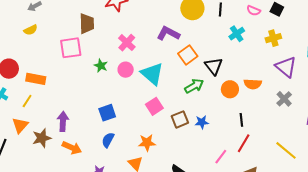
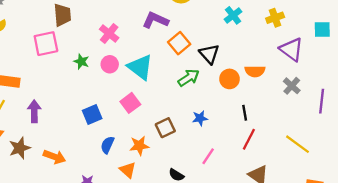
pink square: (154, 106) -> (130, 103), moved
brown square: (180, 119) -> (165, 128), moved
purple arrow: (63, 121) -> (34, 111), moved
blue semicircle: (108, 140) -> (107, 145), moved
pink line: (221, 157) -> (208, 156), moved

